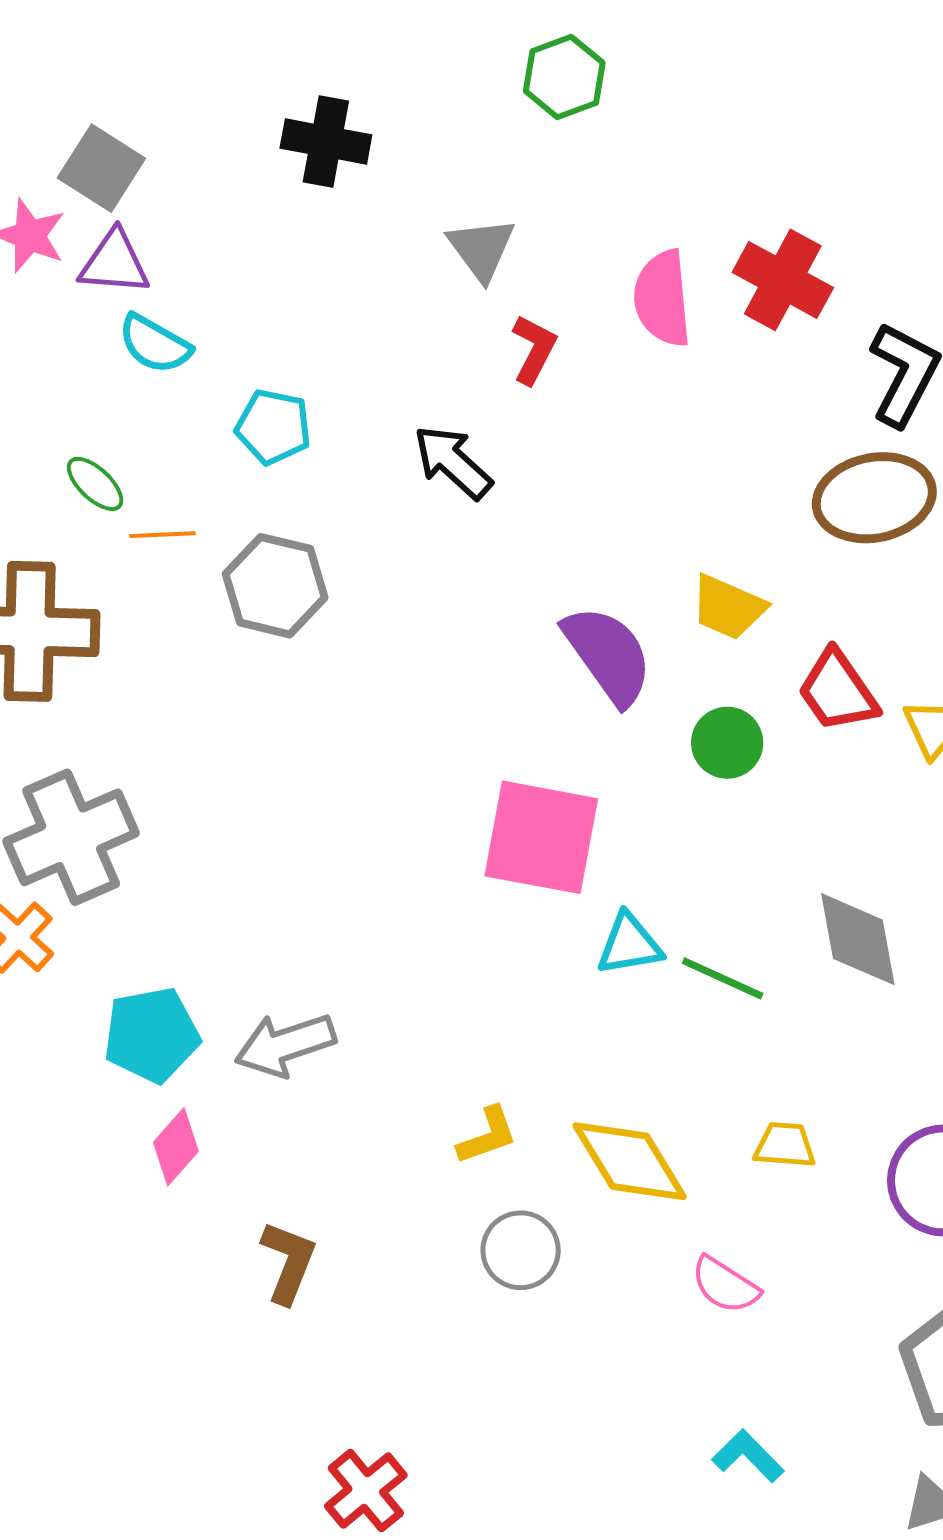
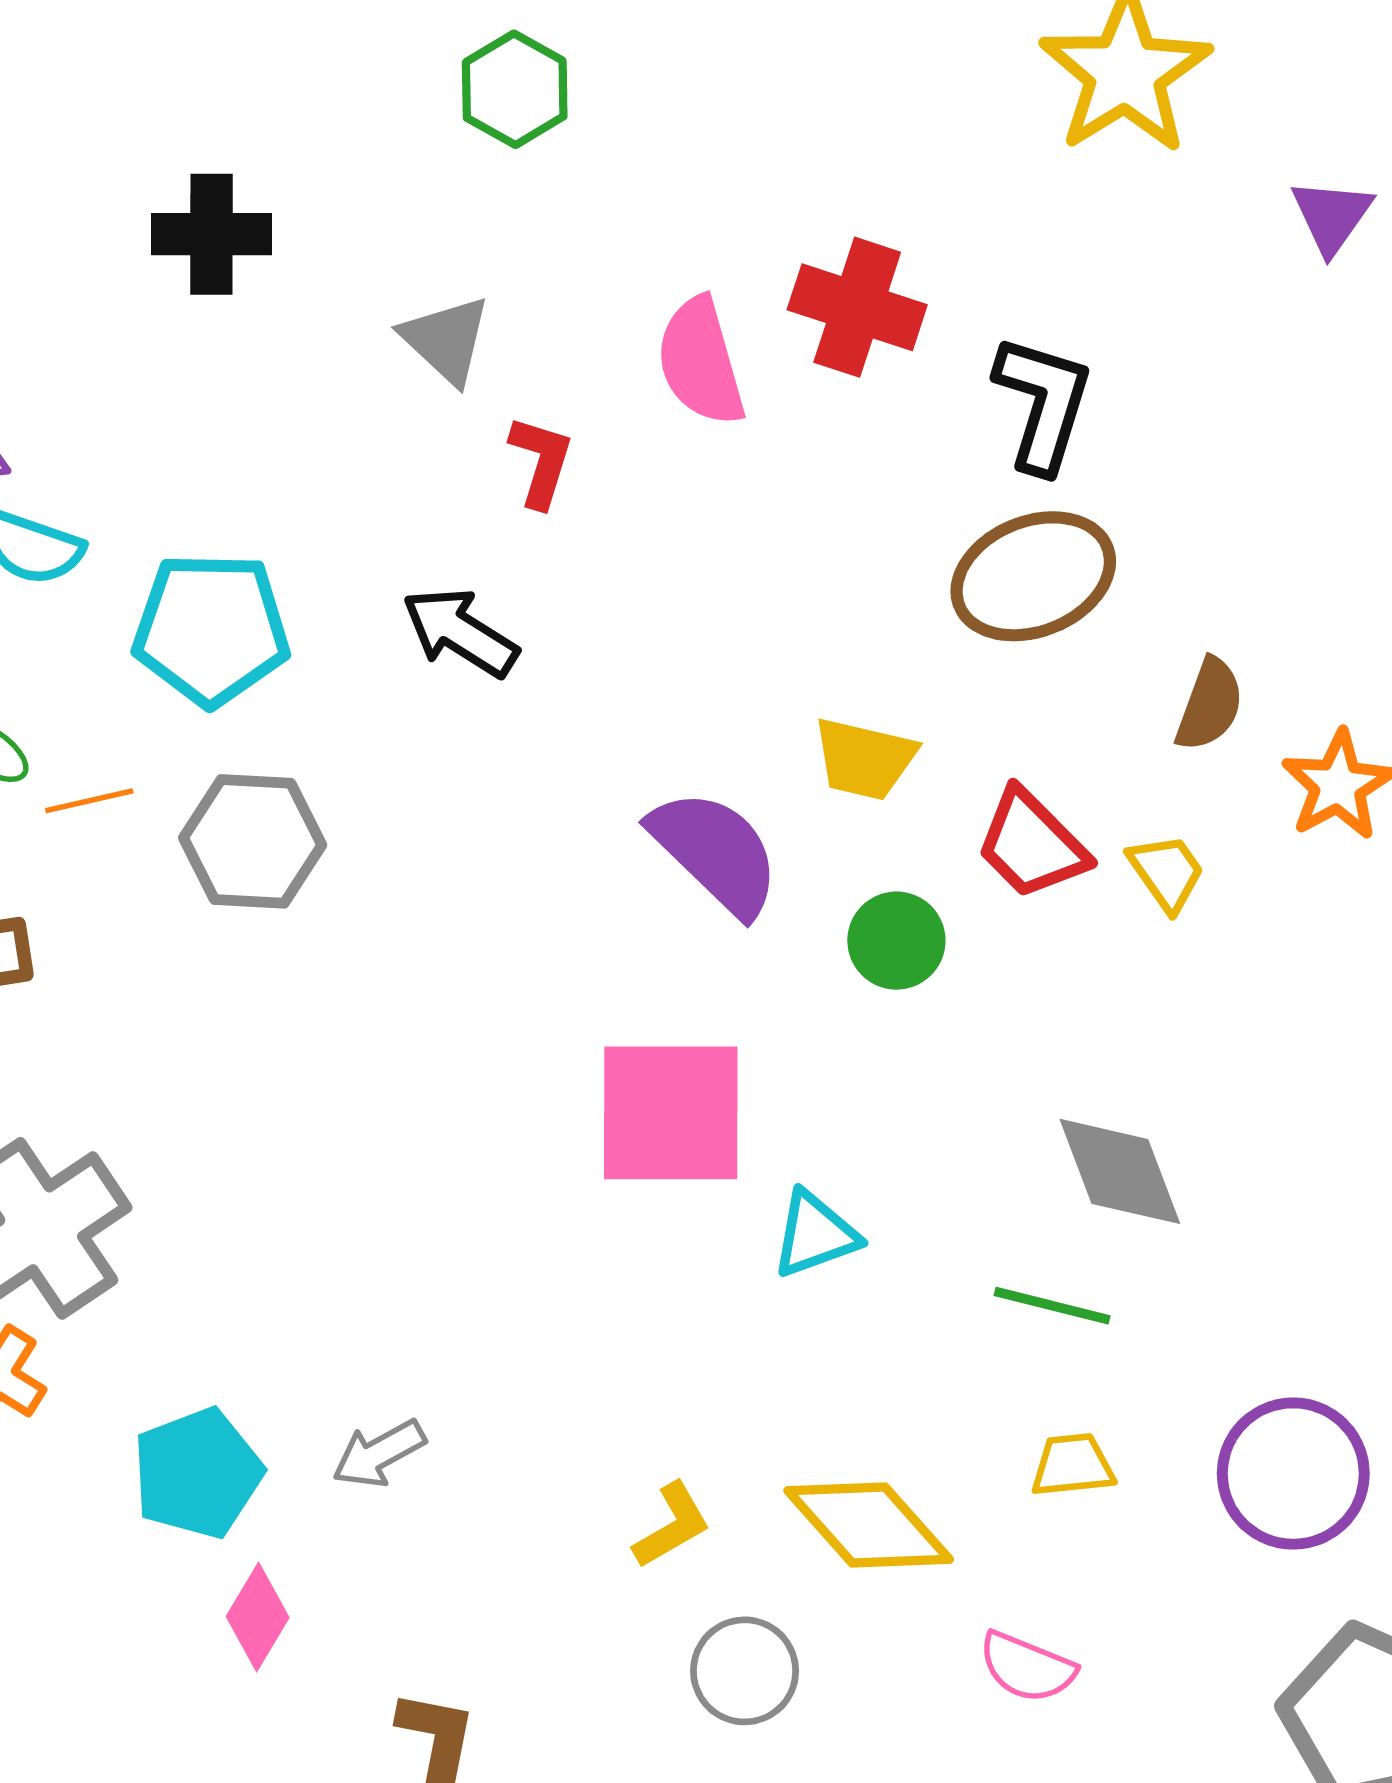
cyan pentagon: (273, 427) -> (211, 629), size x1.5
green line: (723, 978) -> (1052, 1306), moved
gray arrow: (285, 1045) -> (379, 1454), size x0.7

